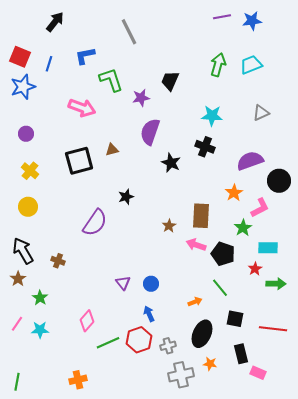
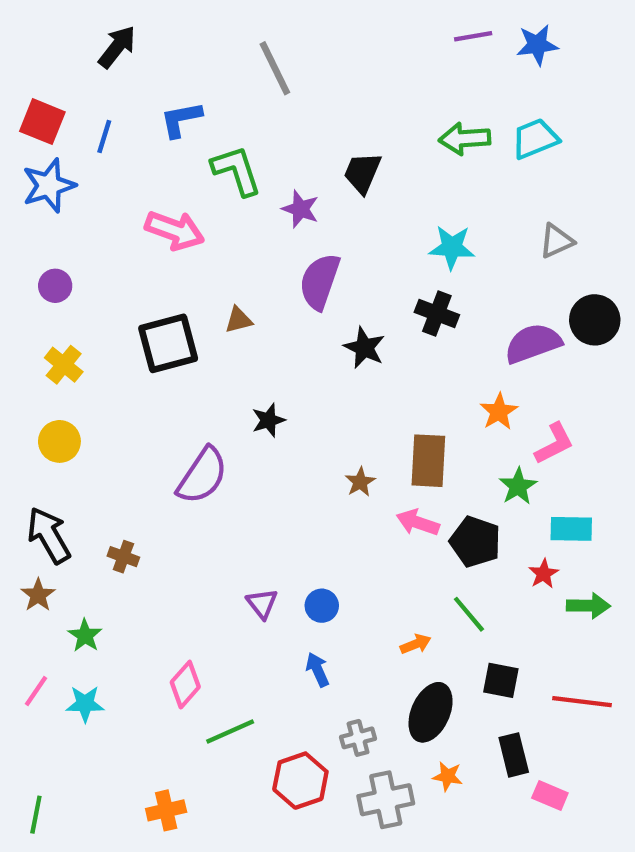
green arrow: (218, 65) -> (465, 139), turned -110
purple star: (141, 98) -> (300, 209), turned 30
black circle: (279, 181) -> (595, 320), moved
red hexagon: (139, 340) -> (300, 781), moved

